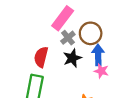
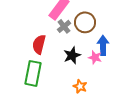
blue arrow: (98, 55) -> (103, 45), moved
black star: (72, 58) -> (72, 55), moved

